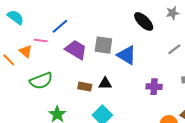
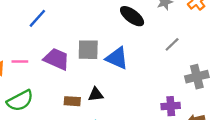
blue line: (60, 26) -> (37, 18), moved
pink line: (41, 41) -> (20, 62), moved
purple cross: (154, 87) -> (171, 106), moved

